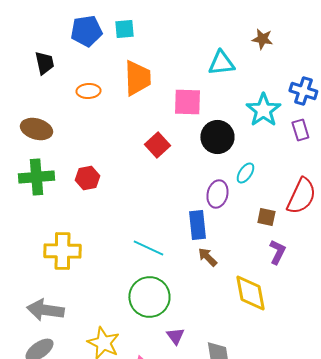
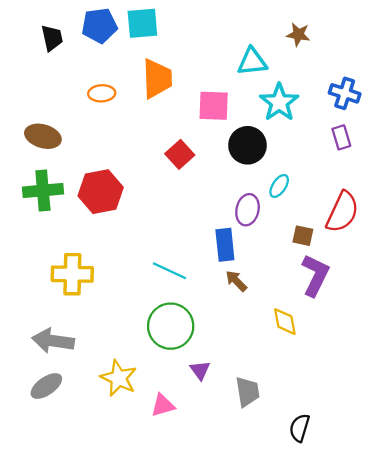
cyan square: (124, 29) -> (142, 23), size x1.4
black trapezoid: (44, 63) -> (52, 38), moved
cyan star: (263, 110) -> (279, 102), moved
red hexagon: (87, 178) -> (101, 192), size x1.6
purple L-shape: (277, 252) -> (315, 275), size x1.5
yellow diamond: (250, 293) -> (285, 322), size x0.7

